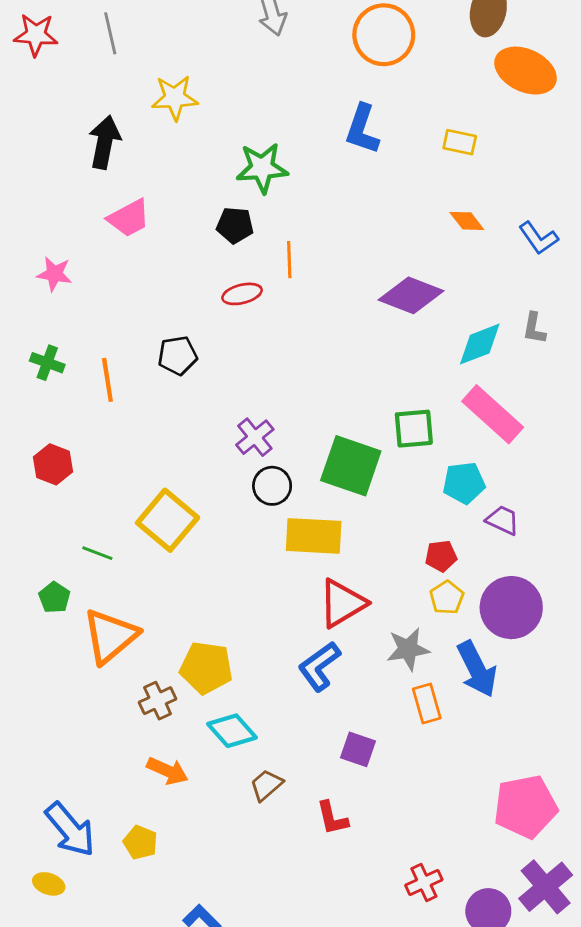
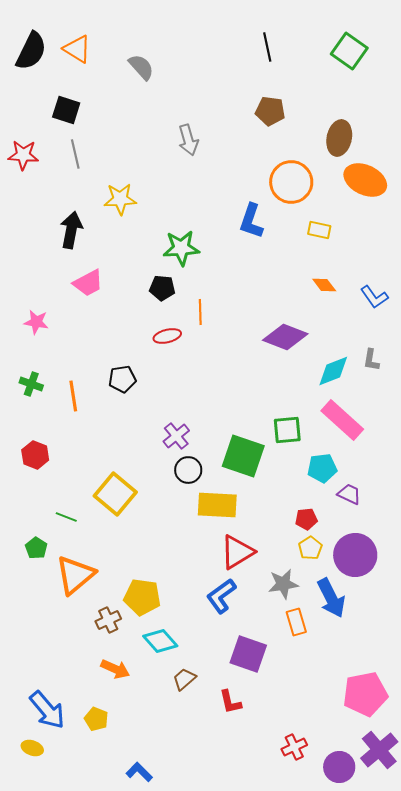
orange circle: (384, 35) -> (291, 182), moved
purple square: (358, 749) -> (248, 654), size x1.5

